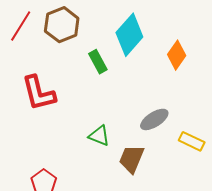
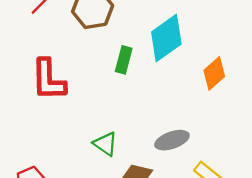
green rectangle: (98, 62) -> (124, 60), turned 30

